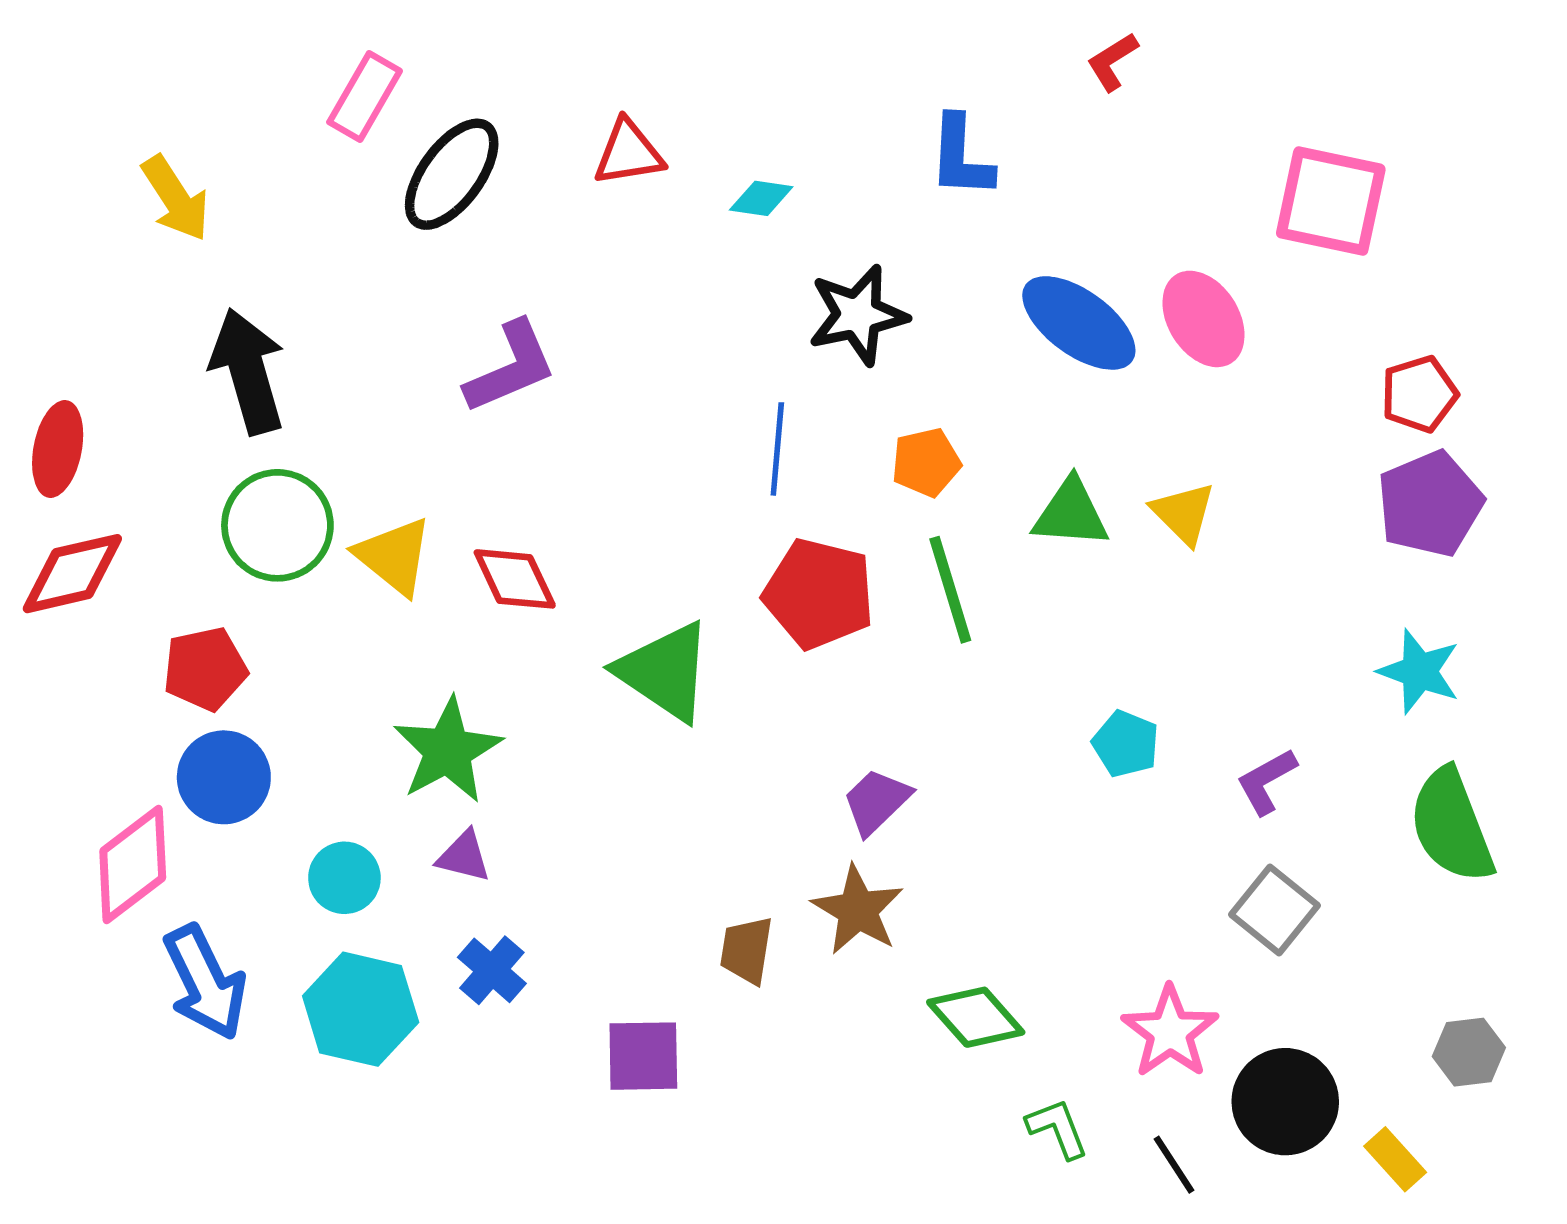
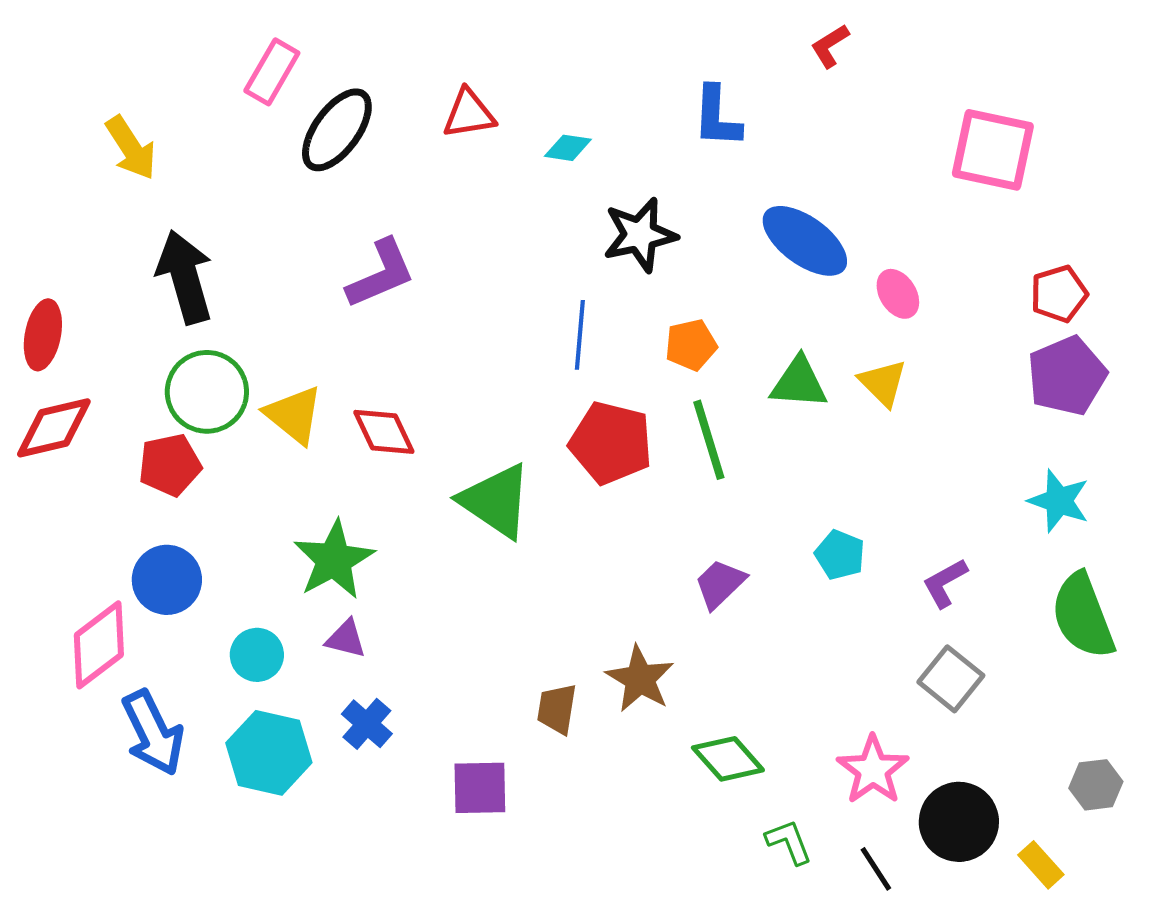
pink ellipse: (1204, 319) -> (898, 294), moved, size x0.7
red pentagon: (205, 669) -> (170, 465), moved
purple trapezoid: (876, 801) -> (720, 584), moved

